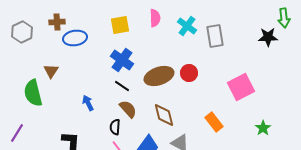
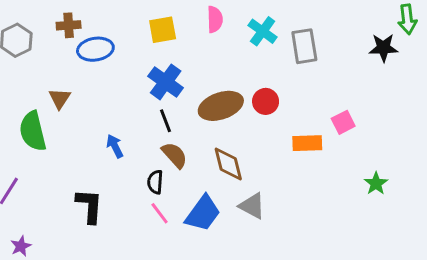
black line: (122, 86) -> (166, 121), turned 35
pink square: (241, 87) -> (343, 122), size x0.6
orange rectangle: (214, 122) -> (307, 143), moved, turned -54

